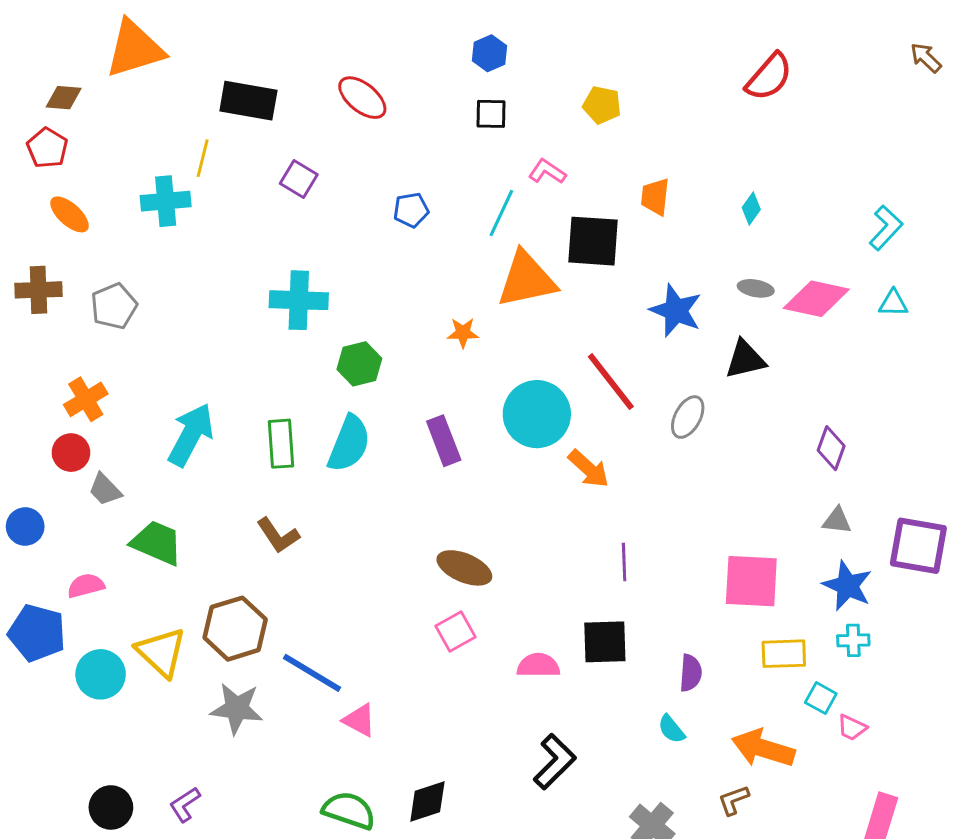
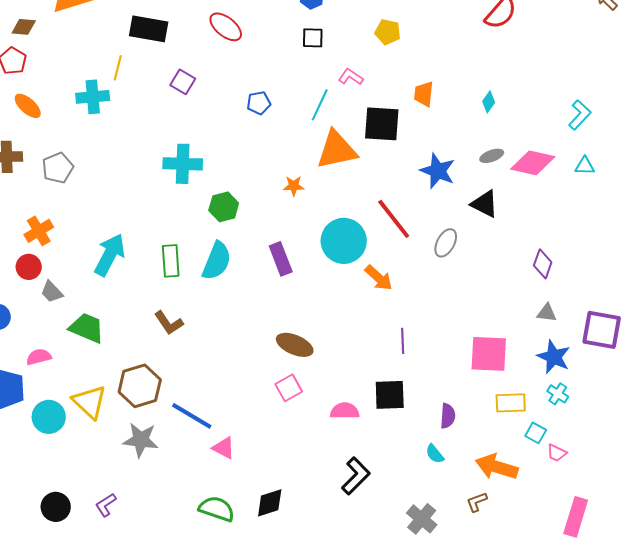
gray ellipse: (756, 288) -> (492, 156), turned -30
black triangle: (745, 359) -> (485, 204), turned 40
cyan cross: (853, 640) -> (558, 394), turned 35

